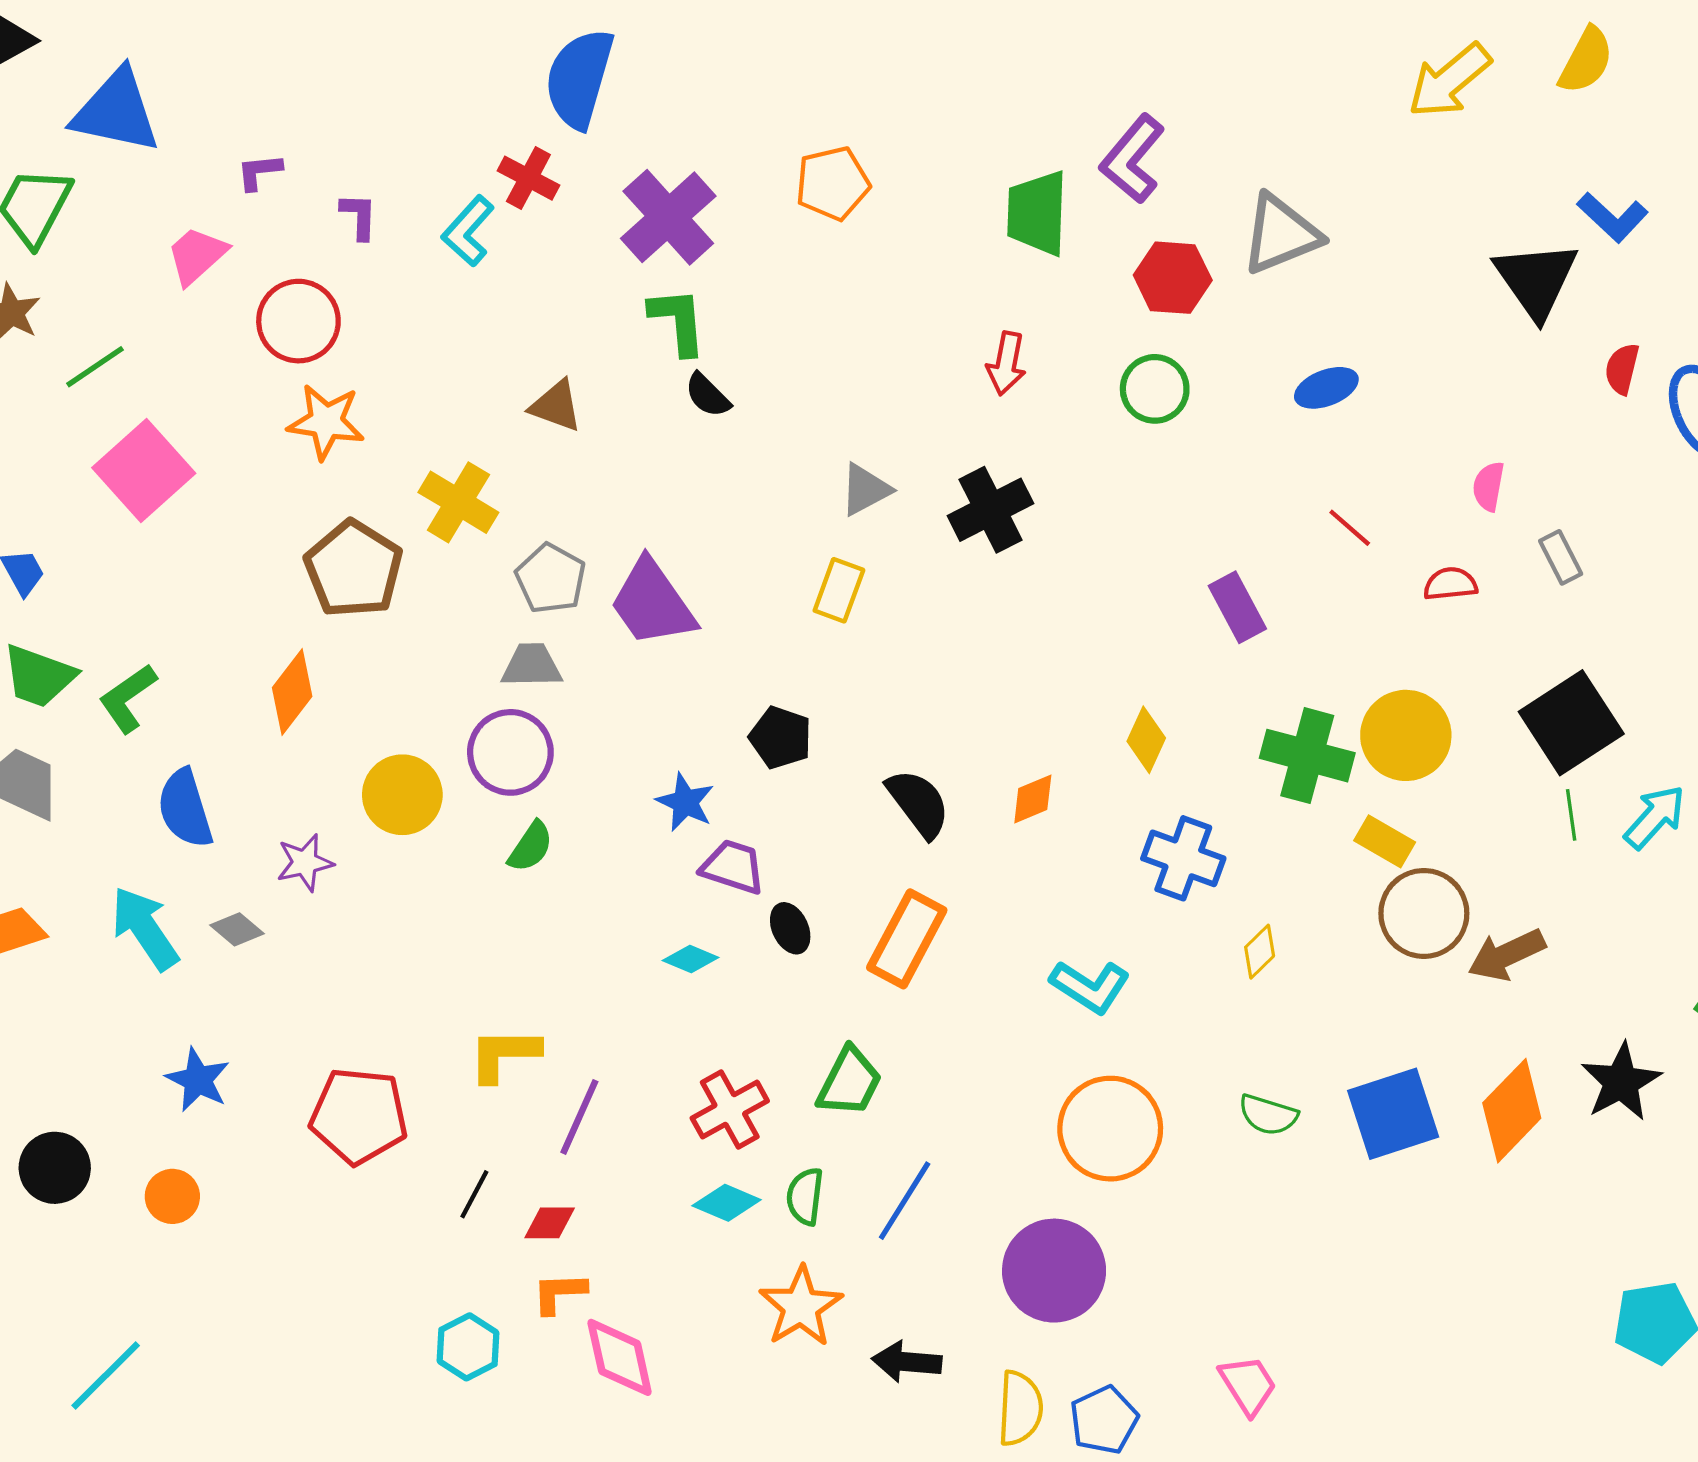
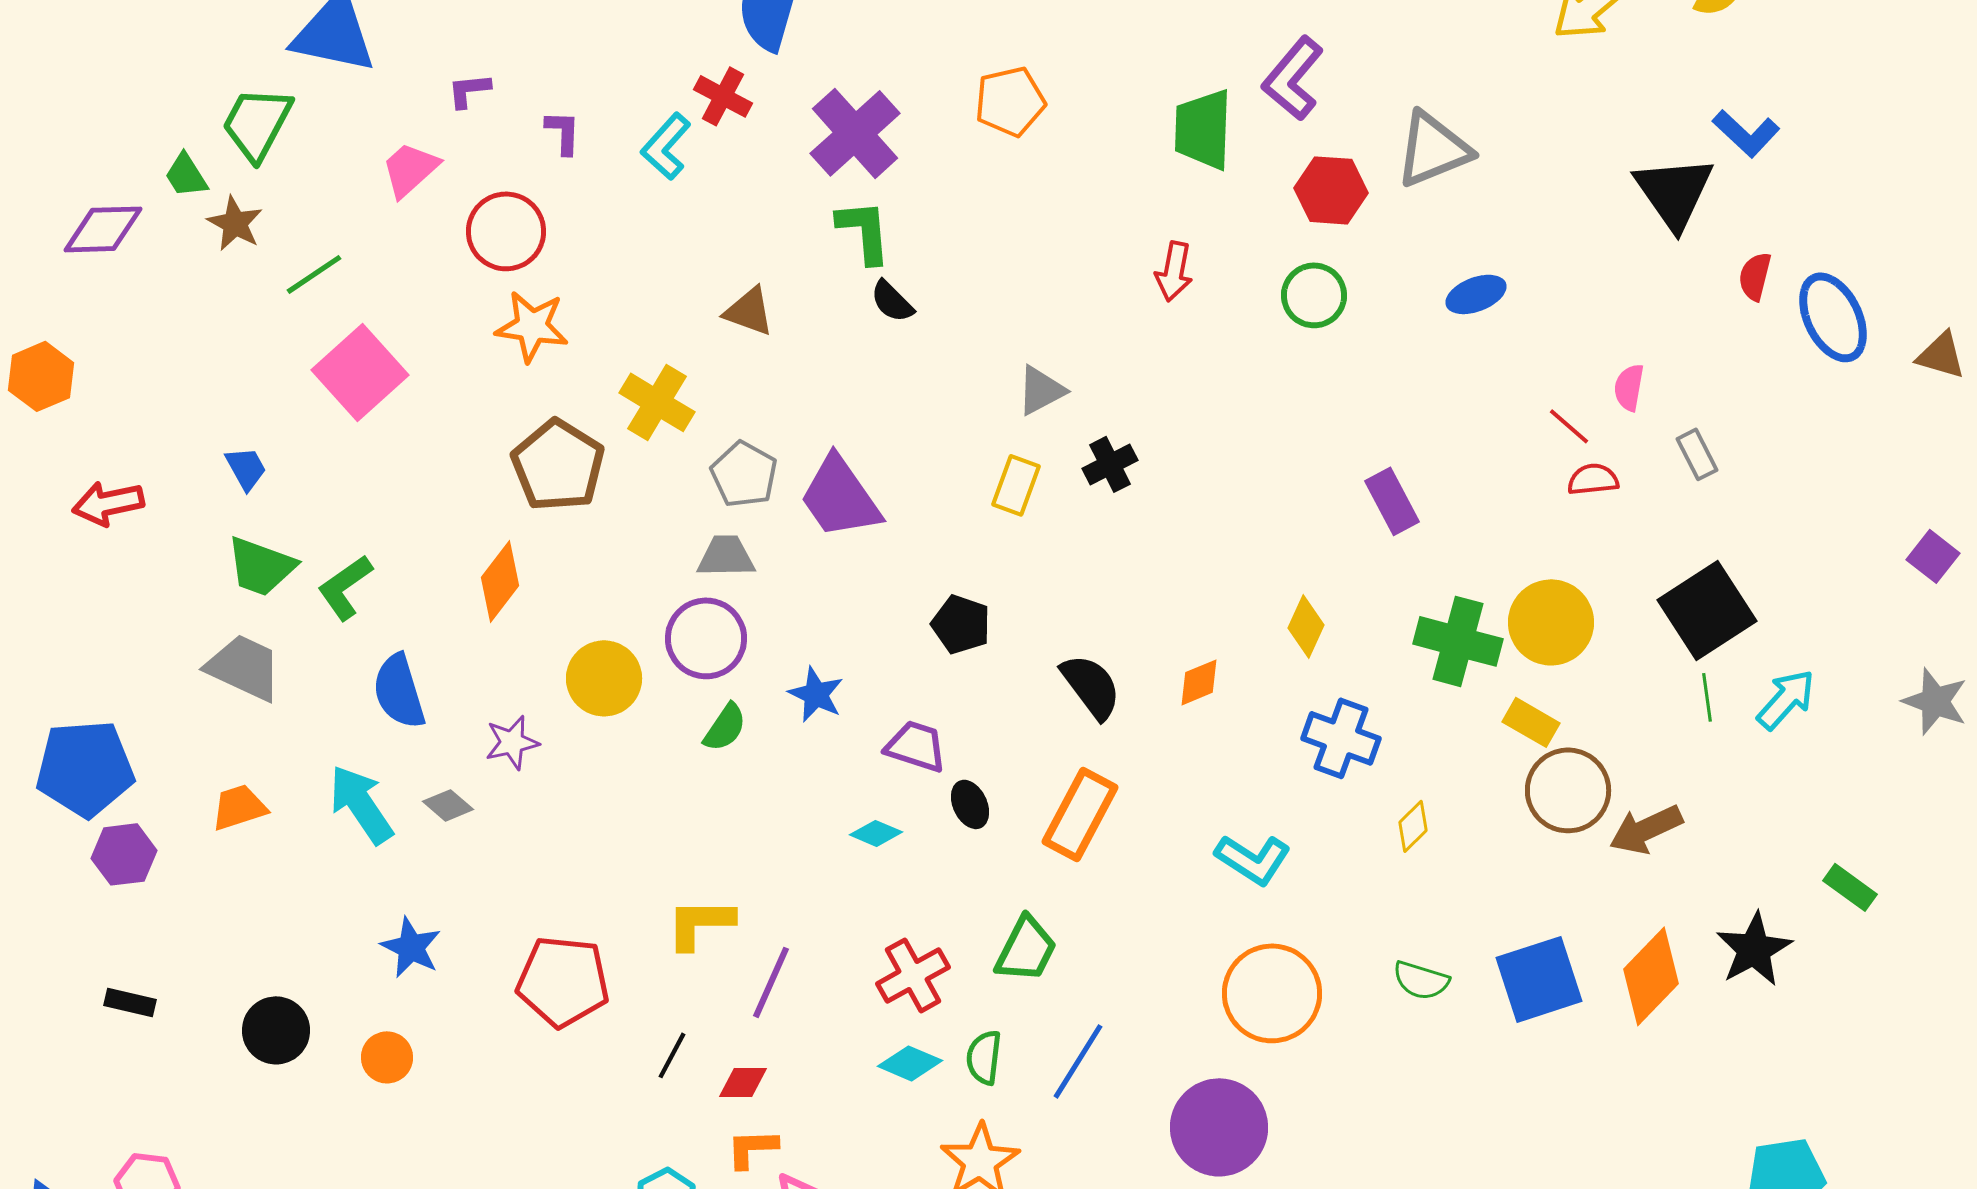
black cross: (990, 510) -> (1110, 464), moved, size x0.7
red line: (1350, 528) -> (1569, 426), moved
blue star: (685, 802) -> (816, 694), moved

